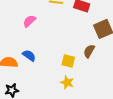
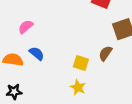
pink semicircle: (29, 21) -> (26, 27), moved

